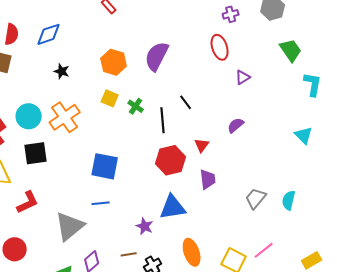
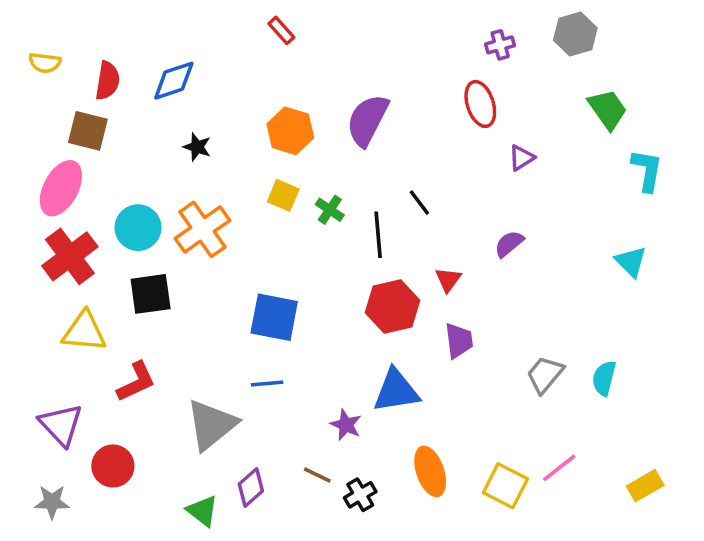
brown line: (129, 254) -> (317, 475), turned 35

